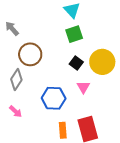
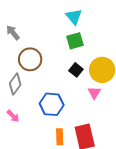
pink triangle: (83, 87) -> (94, 93), moved

